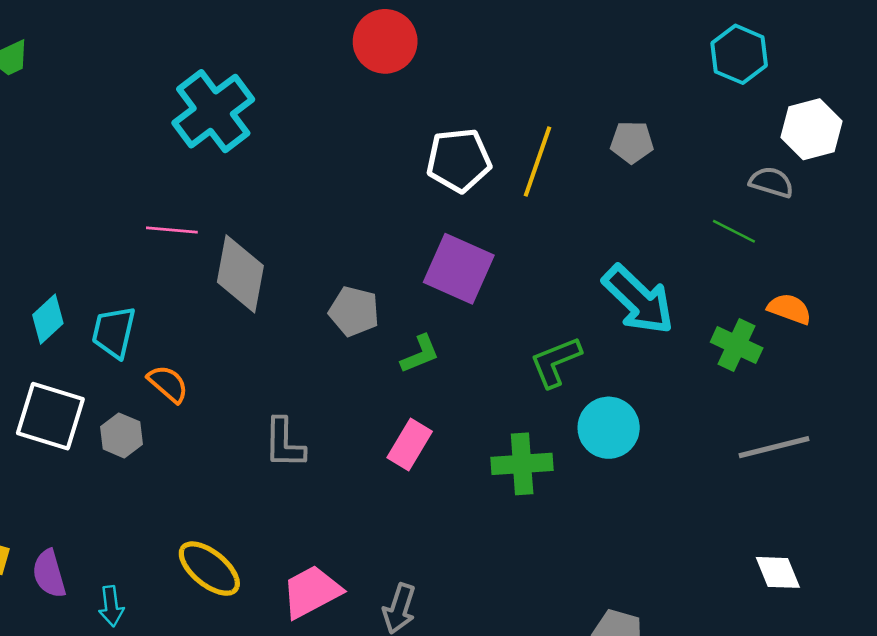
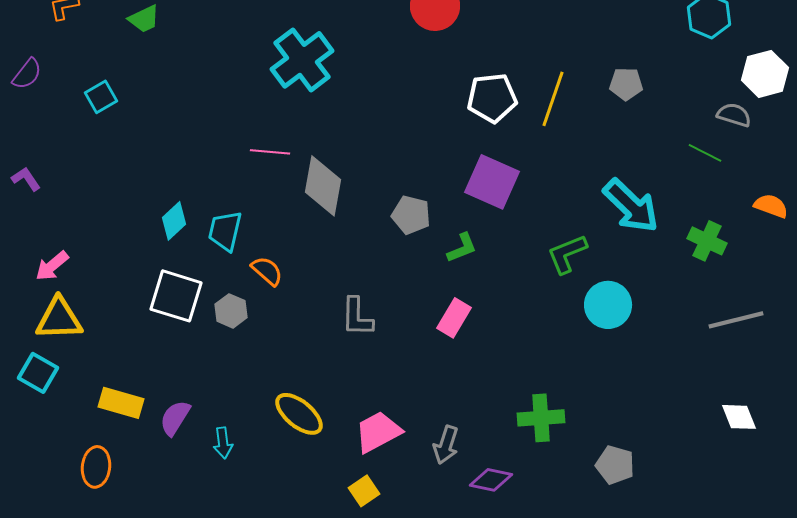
orange semicircle: (789, 309) -> (771, 206), moved
green cross: (522, 464) -> (541, 418), moved
purple semicircle: (49, 574) -> (175, 418), turned 48

